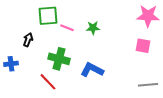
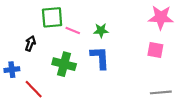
blue L-shape: (92, 70) -> (100, 58), moved, turned 60
red line: (48, 82) -> (34, 89), moved

